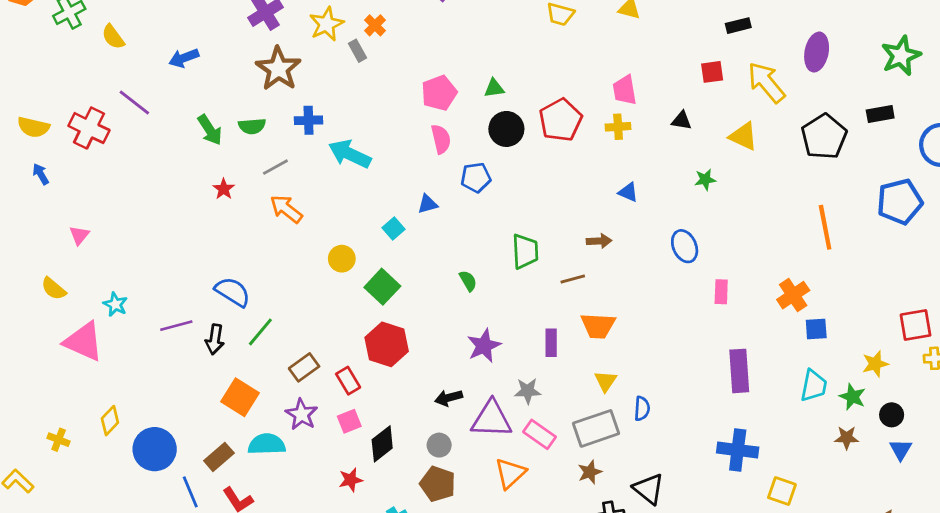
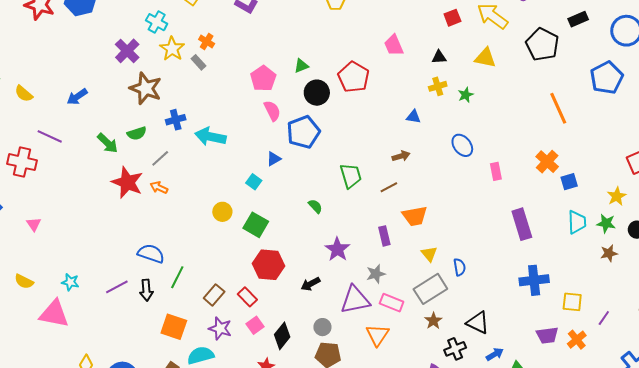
yellow cross: (618, 127) -> (438, 86), moved
blue pentagon: (476, 178) -> (303, 132), size x1.5
red star: (224, 189) -> (127, 182), size x2.0
orange arrow: (286, 209) -> (159, 188), moved, size x0.7
pink triangle: (79, 235) -> (34, 224), moved
black arrow: (449, 398) -> (310, 284), moved

